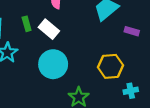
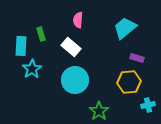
green rectangle: (27, 24) -> (41, 34), moved
purple rectangle: (132, 31) -> (137, 58), moved

